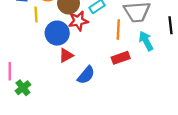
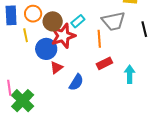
red star: (78, 21) -> (63, 36), size x1.4
cyan arrow: (146, 41) -> (130, 74), moved, turned 36
green cross: (23, 88) -> (23, 101), size x1.6

